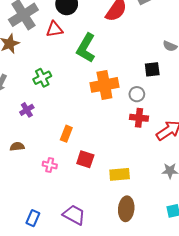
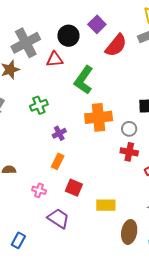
purple cross: (27, 110) -> (59, 133), moved
brown ellipse: (126, 209) -> (129, 232), moved
purple trapezoid: (74, 215) -> (58, 218), moved

